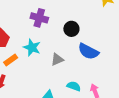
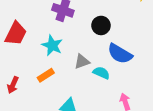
orange rectangle: (11, 60) -> (46, 75), moved
cyan semicircle: (74, 86) -> (101, 73), moved

